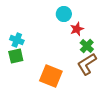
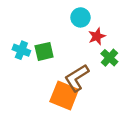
green square: (16, 56) -> (44, 51), moved
brown L-shape: (87, 64) -> (77, 78), moved

